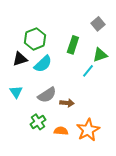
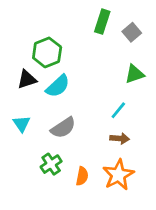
green rectangle: (73, 45) -> (102, 22), moved
cyan line: (88, 71) -> (118, 110), moved
brown arrow: (67, 103) -> (120, 139), moved
orange semicircle: (61, 131) -> (82, 176), turned 96

